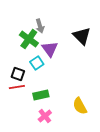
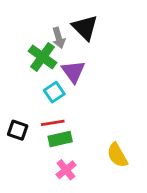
black triangle: (82, 36) -> (85, 28), moved
black square: (18, 74) -> (18, 130), moved
red line: (17, 87) -> (53, 123), moved

